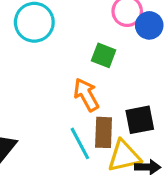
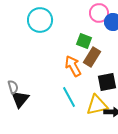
brown rectangle: (104, 132) -> (92, 57), moved, turned 30

